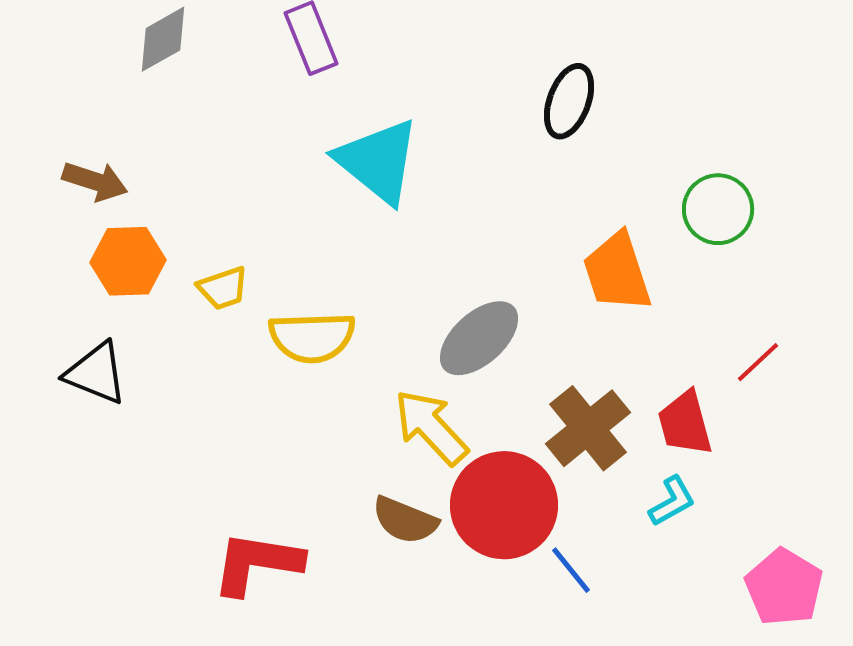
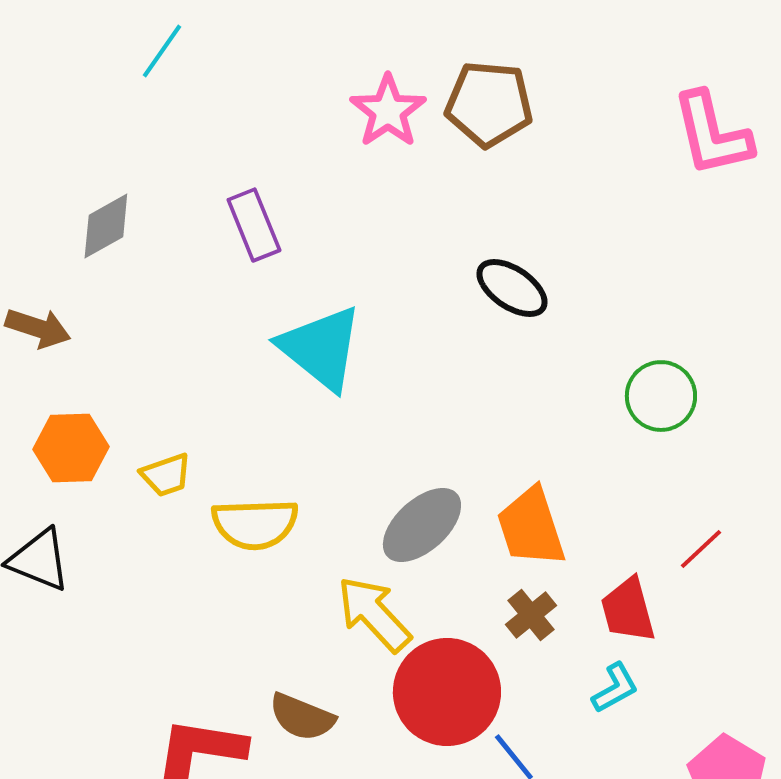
black ellipse: (569, 101) -> (512, 288), turned -76
brown arrow: (95, 181) -> (38, 328), moved
orange trapezoid: (617, 272) -> (531, 527), moved
brown cross: (588, 428) -> (531, 615), size x0.6
brown semicircle: (405, 520) -> (302, 717), moved

